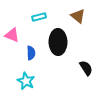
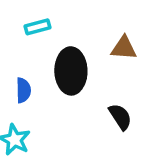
brown triangle: (78, 16) -> (124, 48), moved, turned -35

